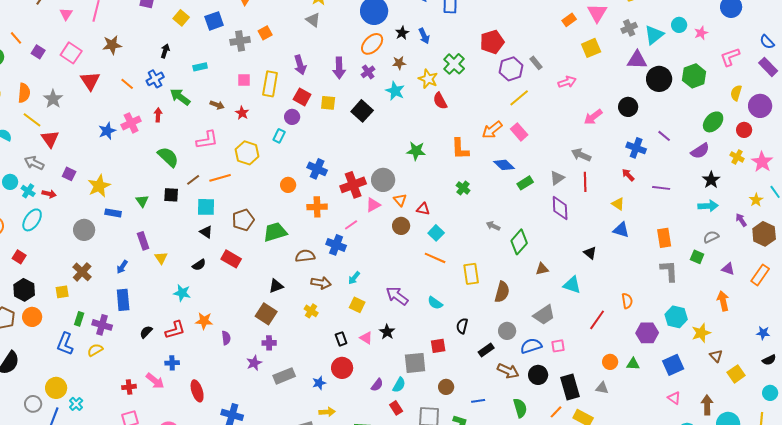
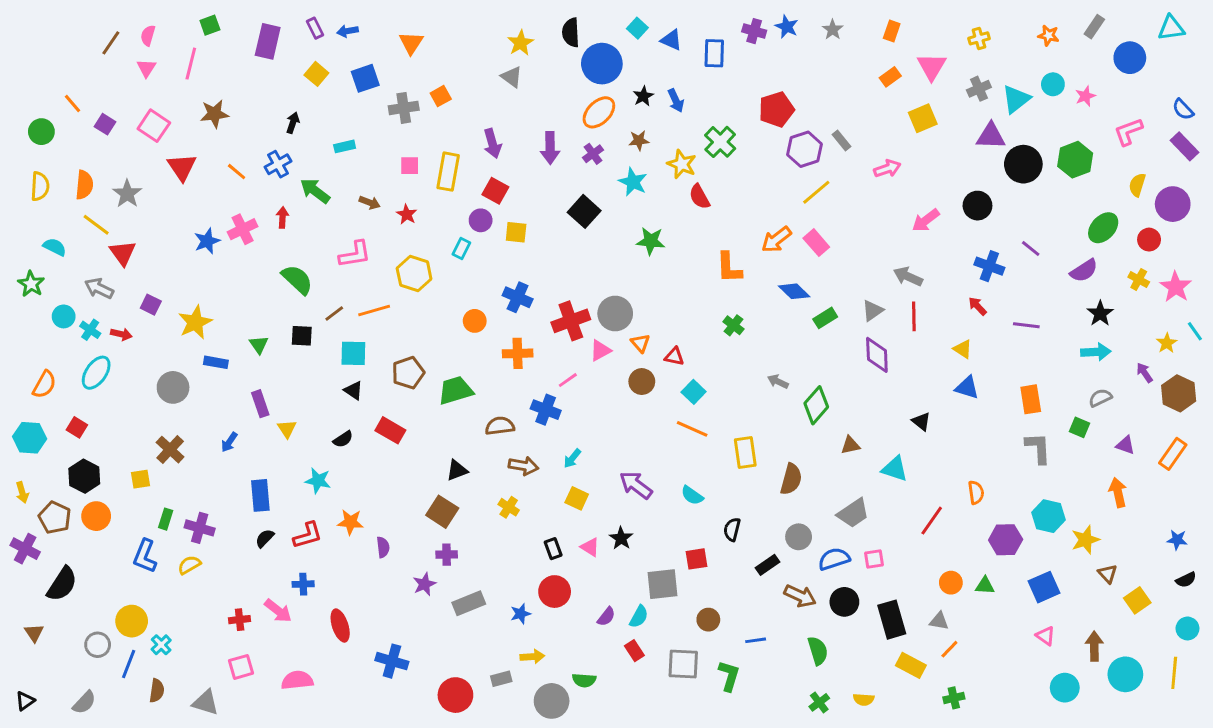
yellow square: (328, 103) -> (516, 232), moved
green star: (416, 151) -> (651, 241), moved
blue rectangle: (123, 300) -> (260, 495), moved
orange line: (556, 412) -> (949, 649), moved

